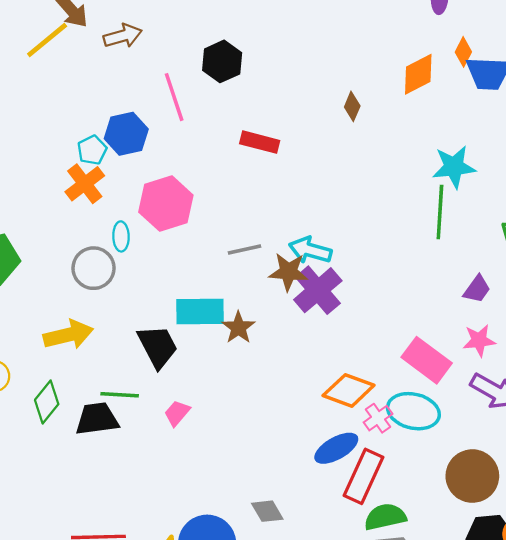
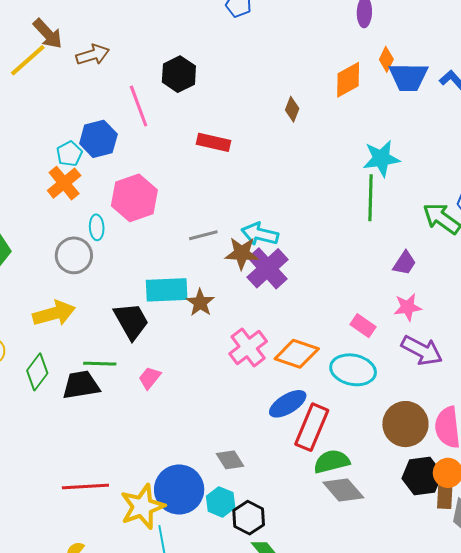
pink rectangle: (427, 360) -> (363, 326), size x0.6
pink cross: (378, 418) -> (248, 347), moved, size x1.5

